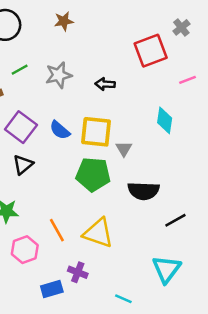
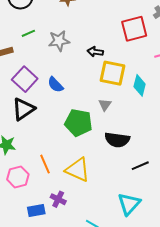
yellow square: (96, 132) -> (112, 73), moved
black triangle: (23, 165) -> (23, 109), size x1.4

